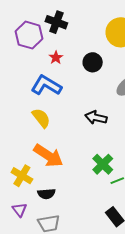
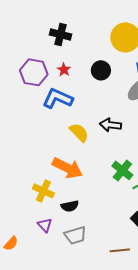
purple hexagon: (29, 35) -> (34, 72), moved
yellow semicircle: (41, 118) -> (79, 132), moved

